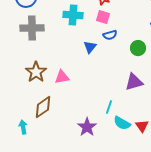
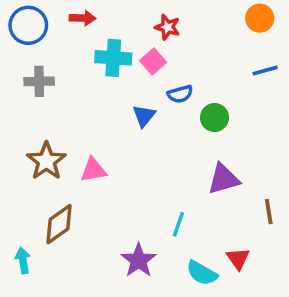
pink square: (103, 17) -> (153, 61), moved, turned 32
gray cross: (32, 28) -> (39, 81), size x0.7
green circle: (138, 48) -> (215, 118), moved
cyan semicircle: (122, 123) -> (202, 273), moved

